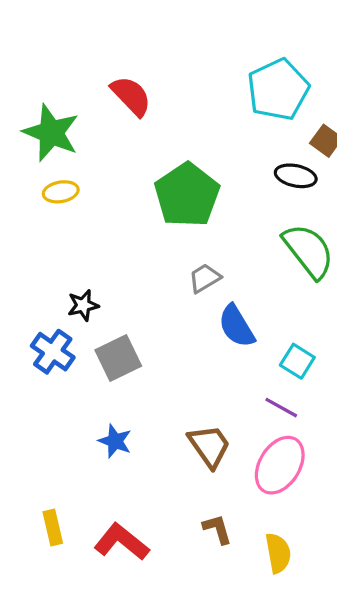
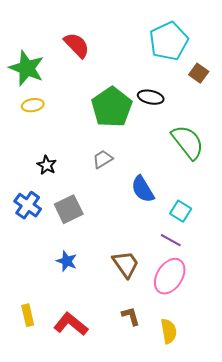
black ellipse: (296, 176) -> (151, 97), moved
gray trapezoid: (205, 278) -> (103, 159), moved
black star: (83, 305) -> (47, 165), moved, turned -30

